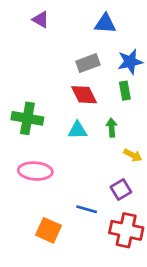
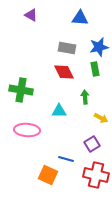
gray rectangle: (88, 63) -> (67, 48), turned 30
cyan triangle: (77, 130) -> (59, 111), moved
orange square: (48, 230) -> (48, 175), moved

